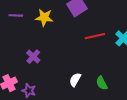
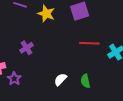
green semicircle: (102, 83) -> (85, 81), moved

